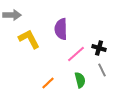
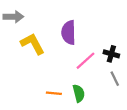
green semicircle: (80, 80) -> (79, 93), moved
orange line: (48, 83) -> (54, 93), turned 48

